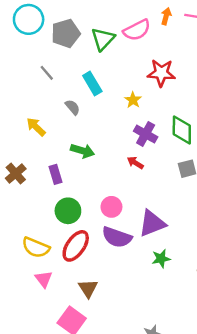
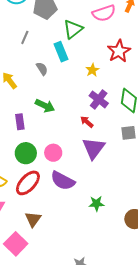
green triangle: (103, 39) -> (73, 29), moved
gray line: (47, 73) -> (25, 37), turned 56
red star: (161, 73) -> (119, 51), turned 30
pink circle: (111, 207) -> (53, 153), moved
purple triangle: (152, 223) -> (94, 148), moved, turned -40

